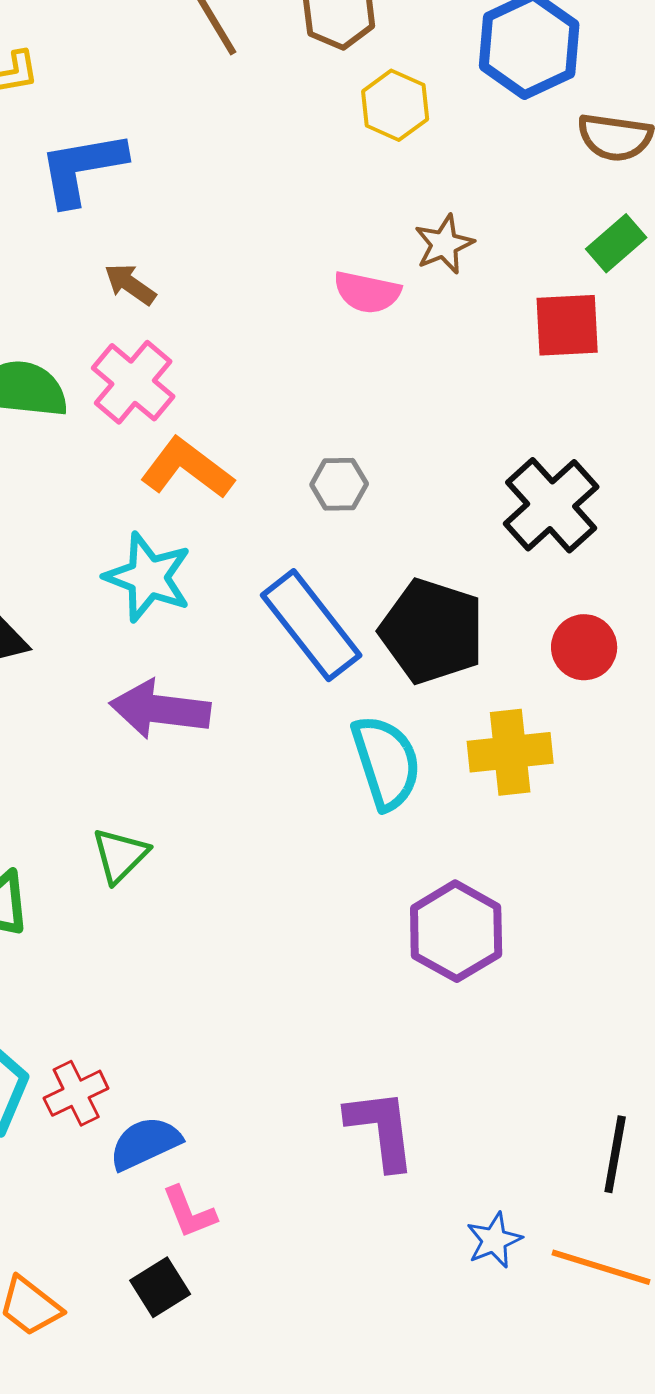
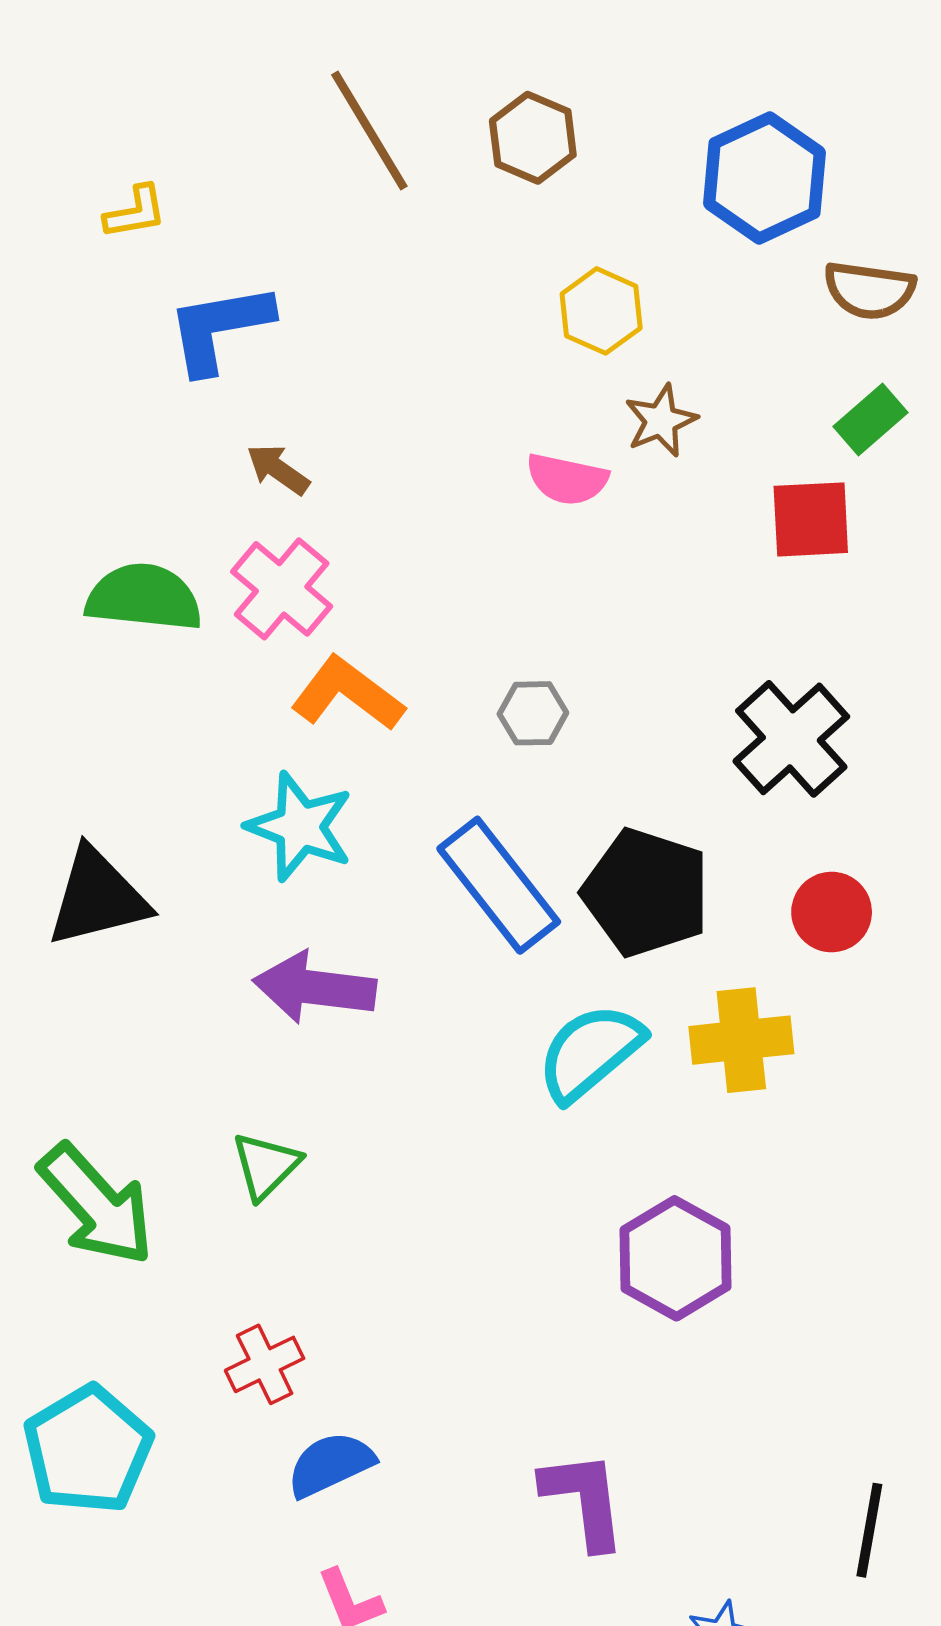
yellow hexagon: (395, 105) -> (601, 311), moved
cyan semicircle: (386, 762) -> (590, 1052), turned -112
red cross: (76, 1093) -> (265, 1364), moved
blue semicircle: (145, 1143) -> (330, 1464), moved

